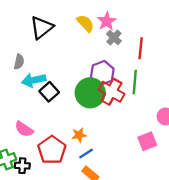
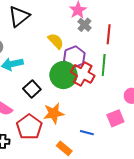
yellow semicircle: (85, 23) -> (56, 41), moved
black square: (49, 92) -> (32, 89), moved
orange star: (79, 135) -> (54, 113), size x1.5
blue line: (86, 154) -> (87, 133), moved, turned 48

